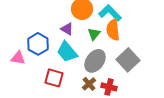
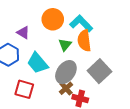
purple triangle: (67, 29) -> (23, 32), moved
brown cross: (89, 84) -> (66, 88), moved

